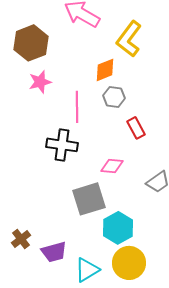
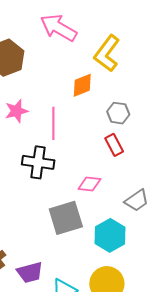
pink star: (40, 82) -> (16, 111), moved
gray hexagon: (114, 97) -> (118, 113), moved
cyan hexagon: (118, 228) -> (110, 235), moved

